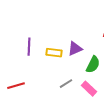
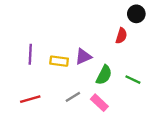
red line: (16, 86) -> (30, 99), moved

